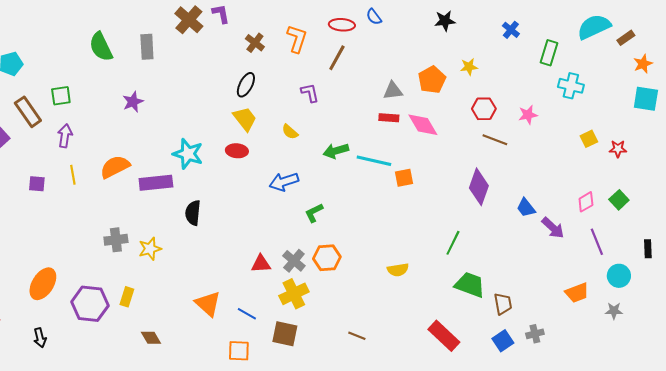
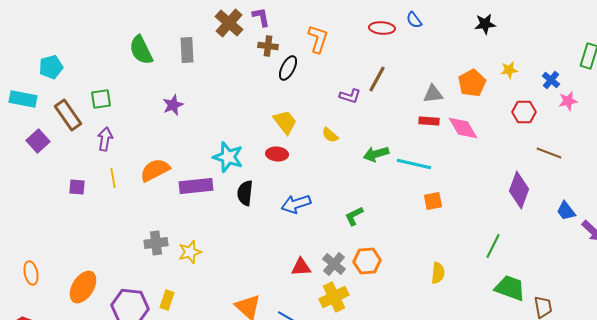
blue cross: (511, 30) -> (551, 80), moved
orange L-shape: (297, 39) -> (318, 39), moved
brown cross: (255, 43) -> (268, 46), moved, turned -30
brown line: (337, 58) -> (377, 79), moved
black ellipse: (246, 85) -> (288, 68), moved
purple L-shape: (310, 93) -> (350, 96), turned 120
pink star: (528, 115) -> (568, 101), moved
brown line: (495, 140) -> (549, 153), moved
orange square: (404, 178) -> (433, 201), moved
blue arrow: (284, 182) -> (296, 204), moved
black semicircle: (193, 213) -> (245, 193), moved
yellow semicircle: (398, 270) -> (438, 273), turned -75

